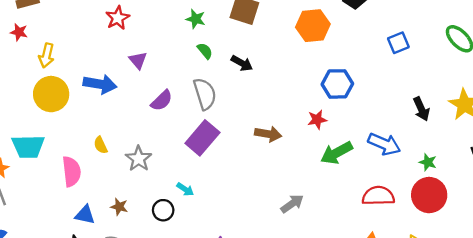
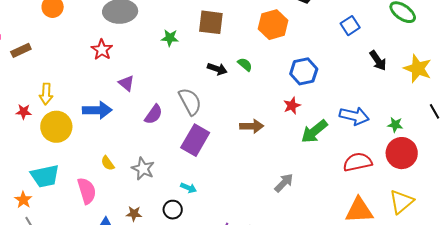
red star: (19, 32) -> (24, 112), moved
green semicircle: (205, 51) -> (245, 64), moved
black arrow: (421, 109) -> (378, 61), moved

